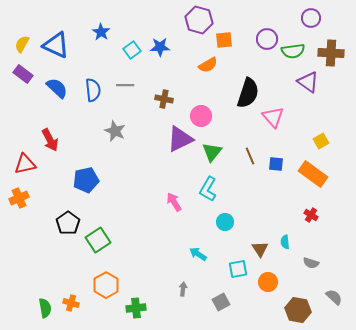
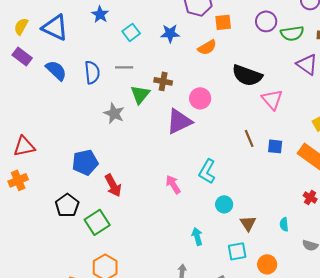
blue star: (160, 47) -> (170, 33), moved
black semicircle: (248, 93) -> (247, 75), turned 92
red arrow: (50, 140) -> (113, 185), moved
green triangle: (212, 152) -> (140, 94), moved
brown triangle: (260, 249) -> (248, 223), moved
cyan arrow: (198, 254) -> (197, 236), turned 42

